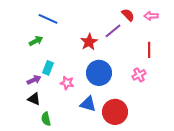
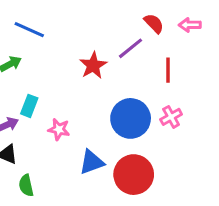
red line: (149, 50) -> (168, 70), moved
blue circle: (99, 73) -> (131, 118), moved
blue triangle: (88, 104) -> (92, 162), turned -36

